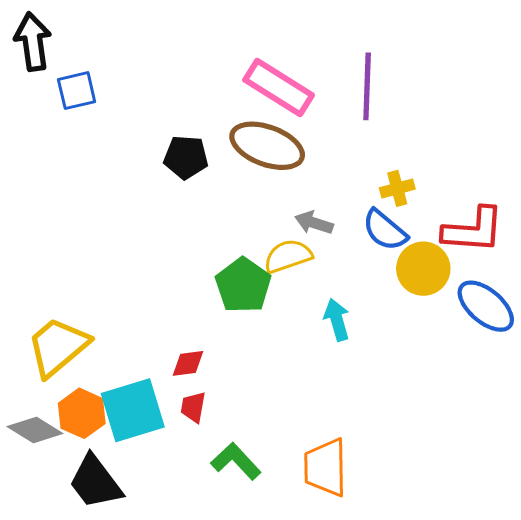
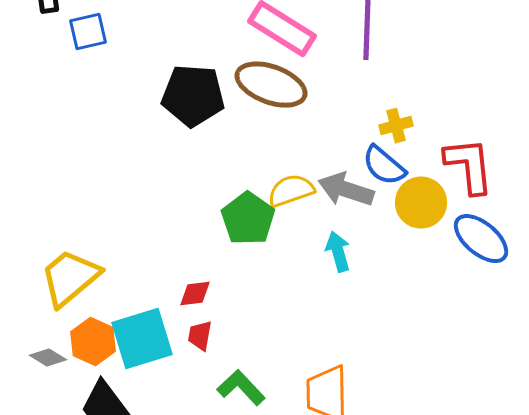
black pentagon: (186, 157) -> (193, 96), size x1.5
gray arrow: (314, 223) -> (346, 190), moved, size x1.5
red L-shape: (473, 230) -> (469, 166), turned -100
gray diamond: (35, 430) -> (48, 358), size x0.7

